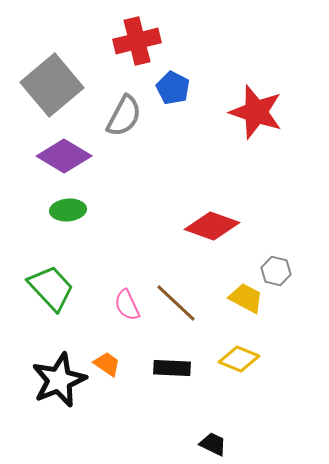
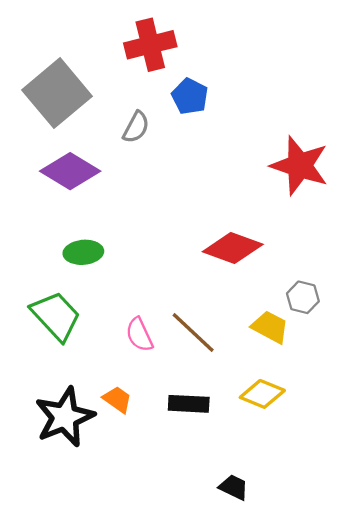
red star: (256, 112) -> (300, 166), moved
gray semicircle: (124, 116) -> (136, 127), size x0.7
green ellipse: (68, 210) -> (83, 252), moved

